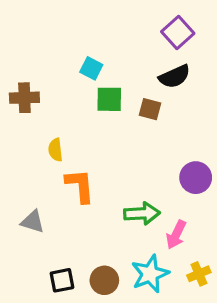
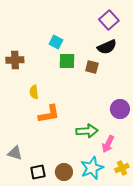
orange L-shape: (80, 186) -> (49, 114), turned 85
gray triangle: (33, 222) -> (15, 153), moved

